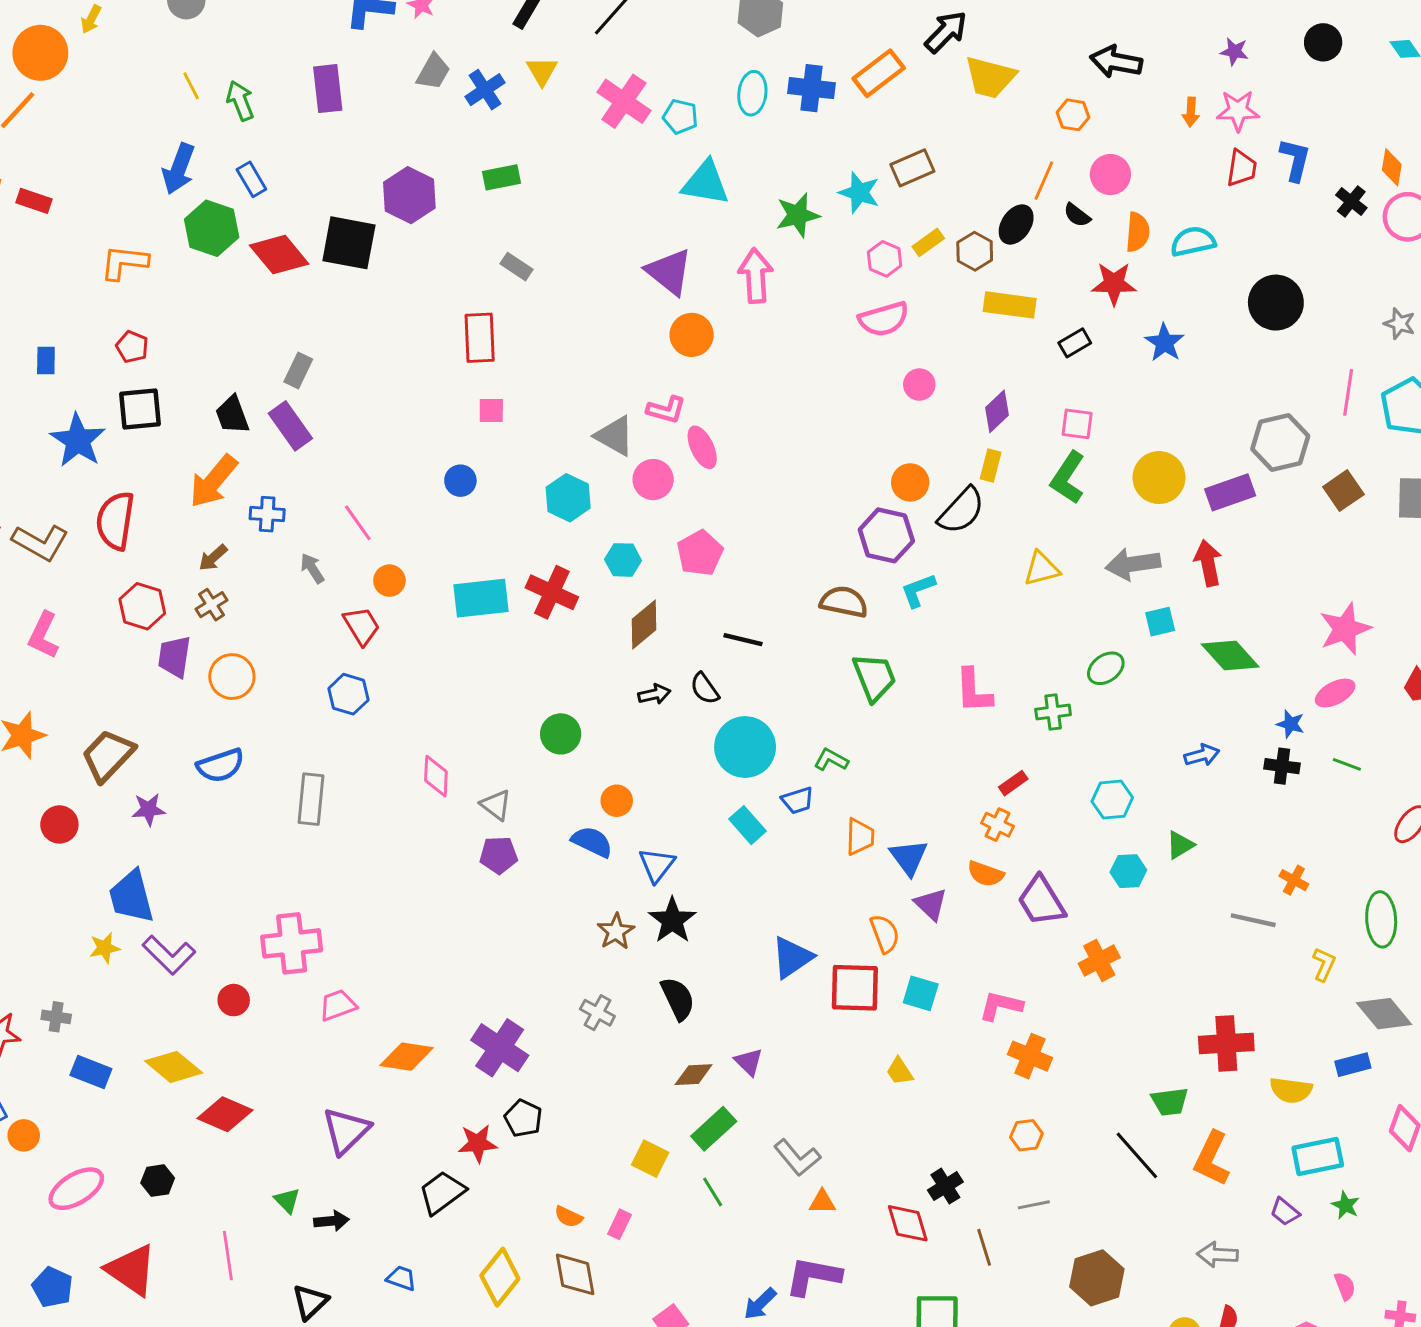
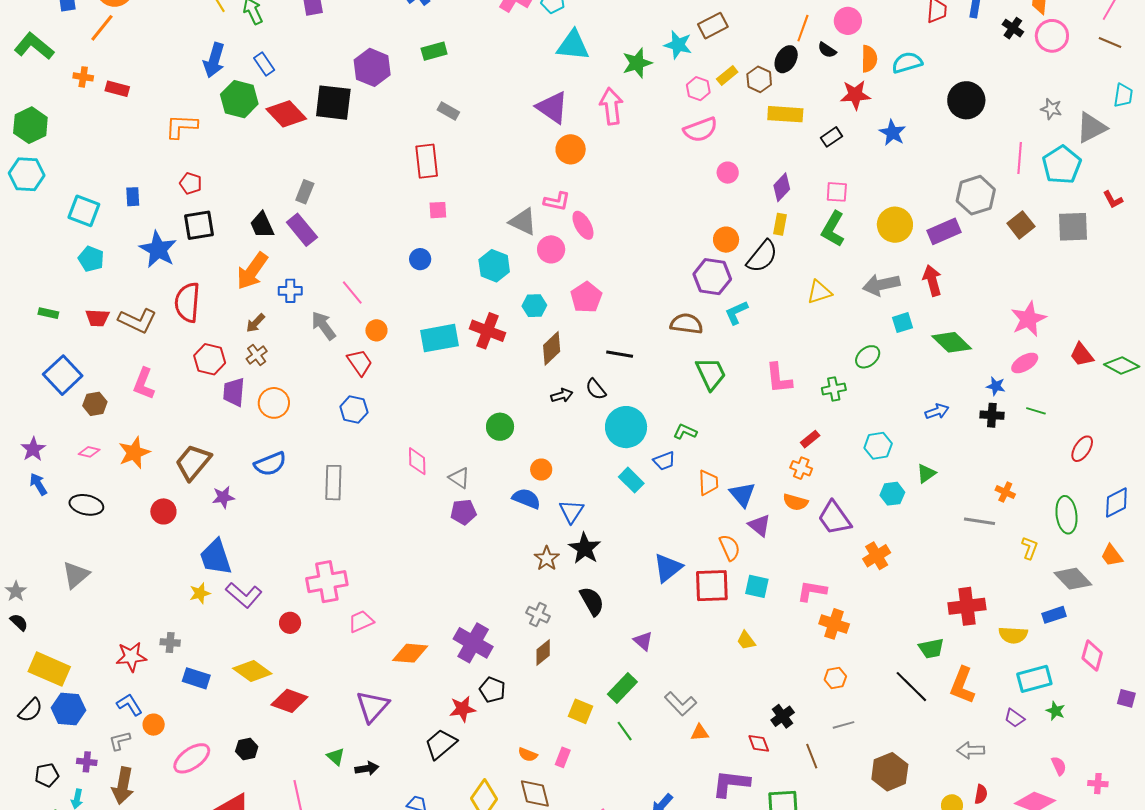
gray arrow: (312, 568) -> (323, 326), size x1.4
brown diamond: (694, 1075) -> (543, 652), moved, turned -32
red diamond: (908, 1223) -> (759, 743), size x0.7
purple L-shape: (813, 1276) -> (731, 784), moved

